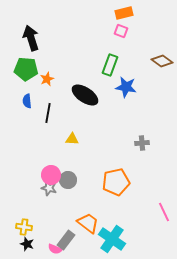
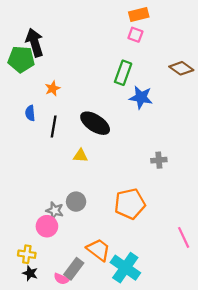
green pentagon: (26, 69) -> (21, 59), moved
black ellipse: (85, 95) -> (95, 123), moved
pink circle: (51, 175) -> (47, 226), moved

